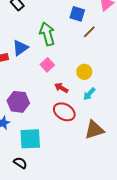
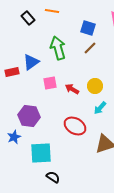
brown line: (89, 32) -> (90, 48), moved
pink square: (47, 65) -> (50, 83), moved, turned 32
red arrow: (61, 88) -> (72, 89), moved
black semicircle: (20, 163) -> (53, 177), moved

